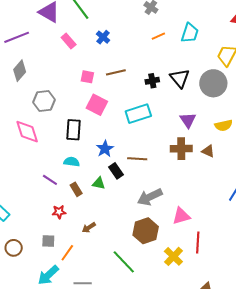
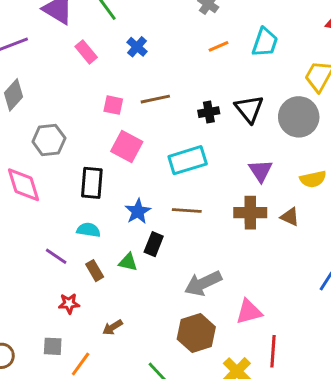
brown line: (137, 159) -> (187, 211), moved
black rectangle: (116, 171) -> (154, 244), turned 56

